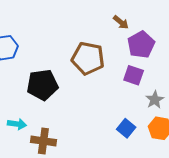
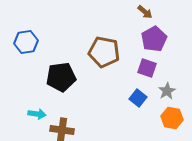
brown arrow: (121, 22) -> (145, 12), moved
blue square: (126, 128) -> (138, 98), moved

